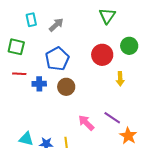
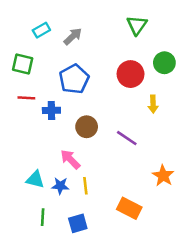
cyan rectangle: (31, 20) -> (41, 30), turned 72
brown circle: (66, 87) -> (87, 127), moved
purple line: (112, 118) -> (127, 138), moved
pink arrow: (86, 123) -> (70, 159), moved

